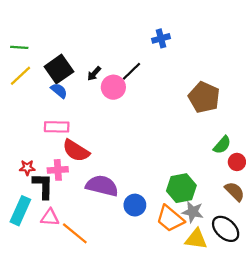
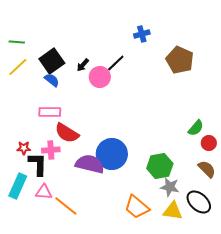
brown pentagon: (204, 97) -> (180, 60), moved
blue circle: (135, 205) -> (112, 154), moved, size x1.6
orange trapezoid: (170, 219) -> (137, 207), moved

